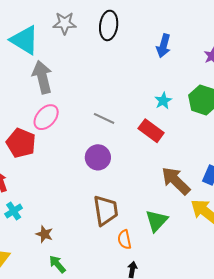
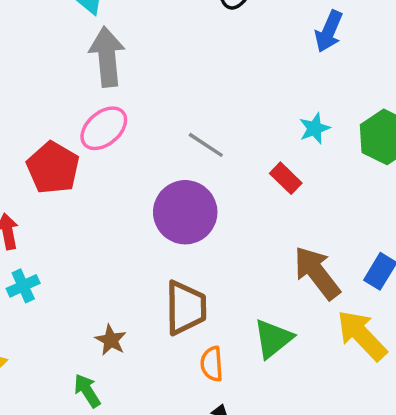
red rectangle: (151, 131) -> (286, 178), size x0.7
purple circle: (98, 157) -> (185, 212), size x1.4
brown star: (44, 234) -> (111, 340), moved

